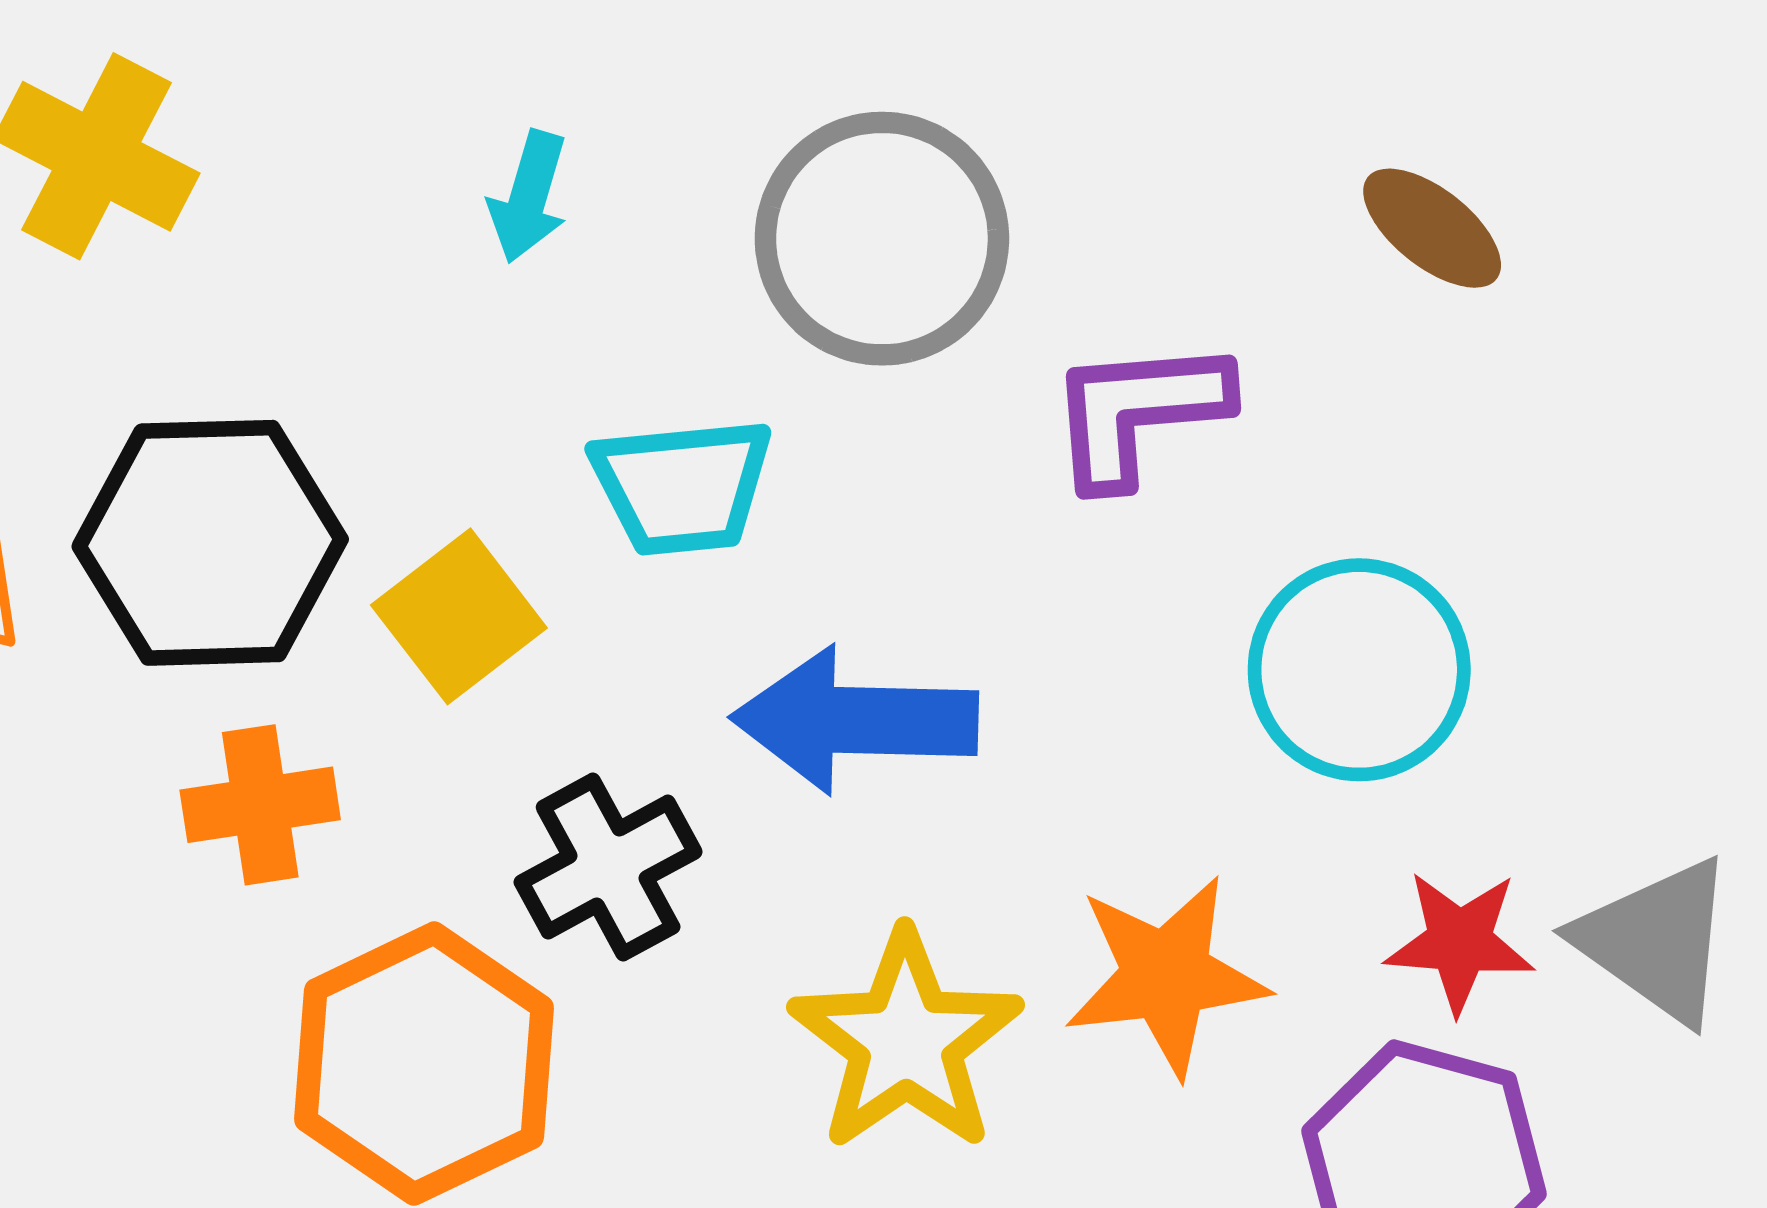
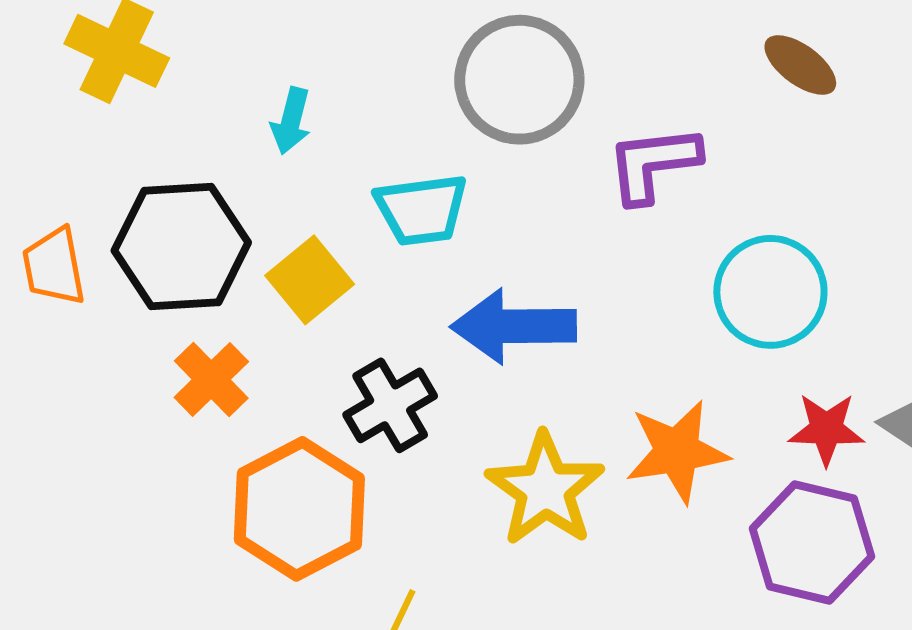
cyan arrow: (529, 197) -> (291, 121), moved
orange cross: (260, 805) -> (211, 379), turned -34

